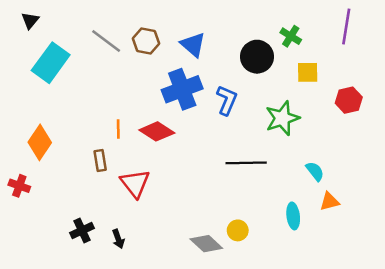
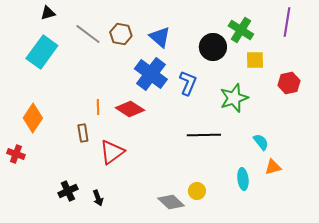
black triangle: (30, 20) -> (48, 13), moved, turned 35
green cross: (291, 36) -> (241, 30), size x1.4
blue cross: (182, 89) -> (151, 74), turned -32
red triangle: (135, 183) -> (112, 152), turned 32

